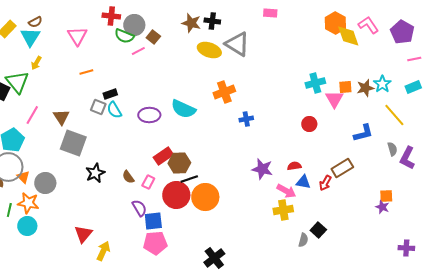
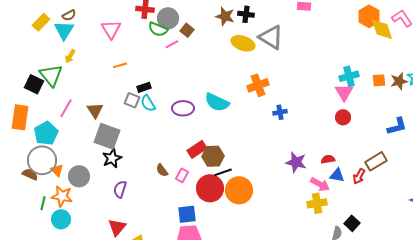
pink triangle: (334, 99) -> (344, 92), moved
black star: (95, 173) -> (112, 158), moved
purple semicircle: (139, 208) -> (120, 189), moved, turned -132

